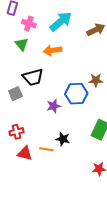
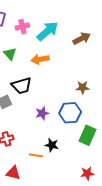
pink cross: (29, 24) -> (22, 27), moved, turned -32
blue hexagon: (76, 94) -> (70, 113), moved
red triangle: (25, 153) -> (13, 173), moved

